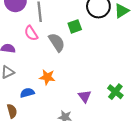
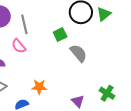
gray semicircle: (57, 42) -> (78, 53), moved

